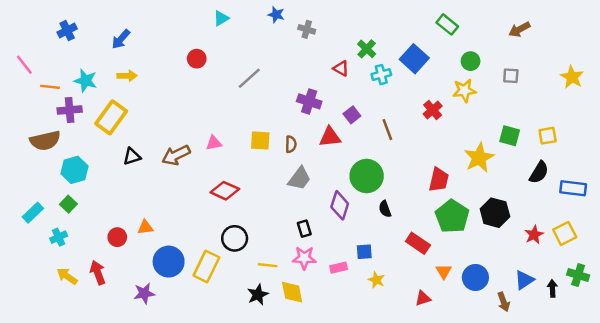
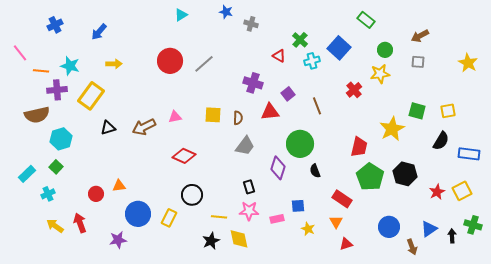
brown arrow: (519, 29) -> (420, 36), moved
red circle: (197, 59) -> (170, 61), moved, size x1.6
yellow arrow: (127, 76) -> (114, 64), moved
yellow rectangle: (206, 266) -> (169, 218), size x0.7
orange triangle: (444, 271) -> (336, 222), moved

